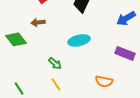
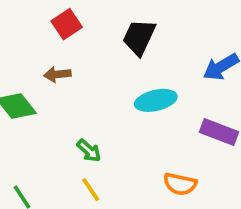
cyan ellipse: (79, 40) -> (156, 100), moved

